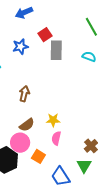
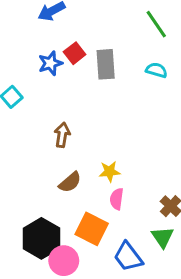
red square: (45, 35) -> (75, 53), moved
pink circle: (20, 143) -> (64, 261), moved
orange square: (38, 156) -> (92, 229), size x1.5

